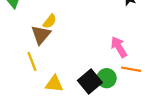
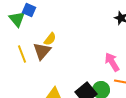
yellow line: (32, 61) -> (22, 54), moved

